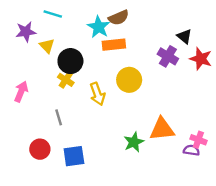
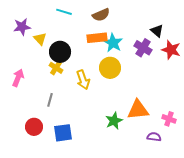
cyan line: (53, 14) -> (64, 12), moved
cyan star: (99, 27) -> (113, 43), moved
gray line: (59, 117) -> (50, 100), turned 32
purple semicircle: (191, 150) -> (154, 137), moved

